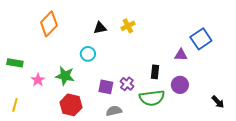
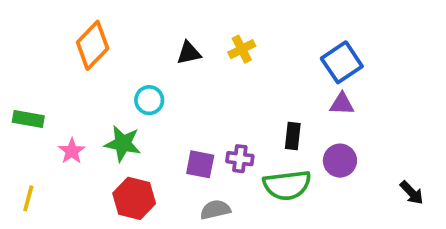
blue square: (201, 39) -> (342, 62), moved
cyan circle: (88, 54) -> (149, 100), moved
purple cross: (127, 84) -> (240, 159), turned -32

